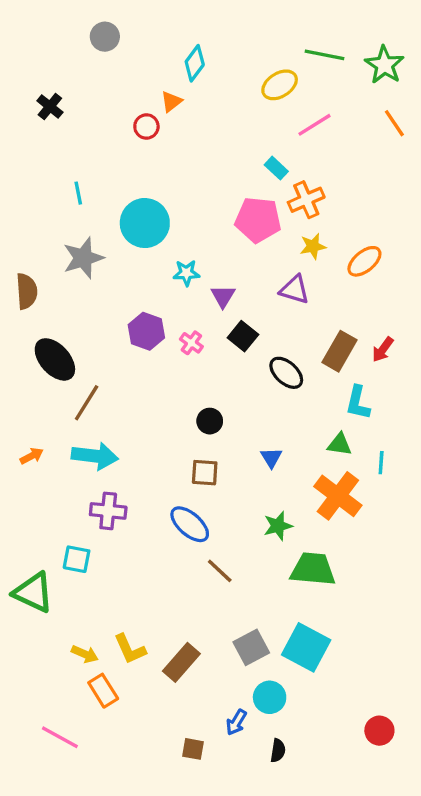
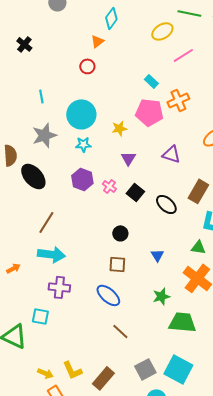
red circle: (146, 126) -> (87, 66), moved
cyan rectangle: (276, 168) -> (151, 81), moved
yellow star: (313, 246) -> (119, 128), moved
cyan star: (186, 273) -> (83, 144), moved
black square: (243, 336) -> (135, 192), moved
black ellipse: (55, 359) -> (33, 176), moved
orange arrow: (32, 456) -> (13, 268), moved
brown line: (220, 571) -> (120, 331), moved

